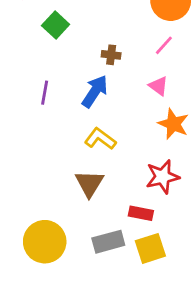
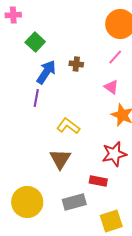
blue arrow: (95, 91) -> (46, 72), moved
purple line: (45, 93) -> (36, 98), moved
yellow square: (150, 248) -> (111, 221), moved

